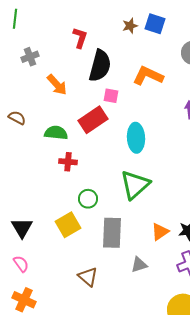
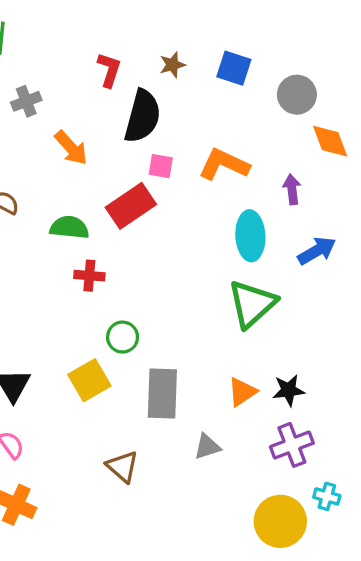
blue square: (155, 24) -> (234, 68), moved
brown star: (130, 26) -> (172, 65), moved
orange L-shape: (148, 76) -> (224, 164), moved
cyan ellipse: (136, 138) -> (250, 236), moved
green triangle: (135, 185) -> (252, 304), moved

